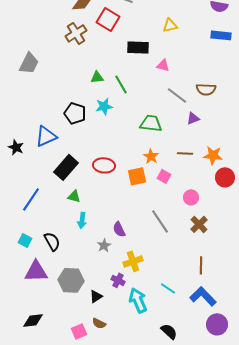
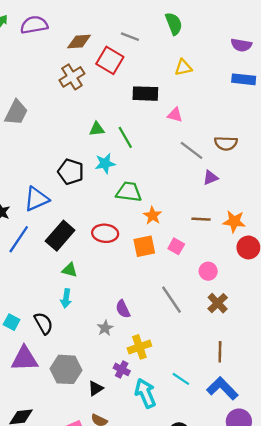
green trapezoid: (151, 123) -> (129, 192), moved
orange star: (151, 156) -> (152, 216), moved
blue line: (31, 199) -> (19, 239), moved
cyan arrow: (82, 220) -> (66, 298), moved

